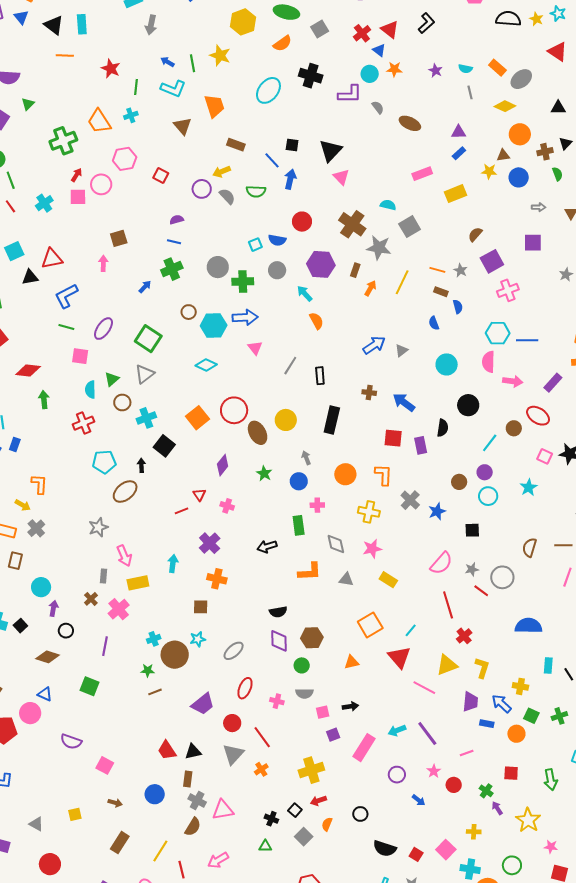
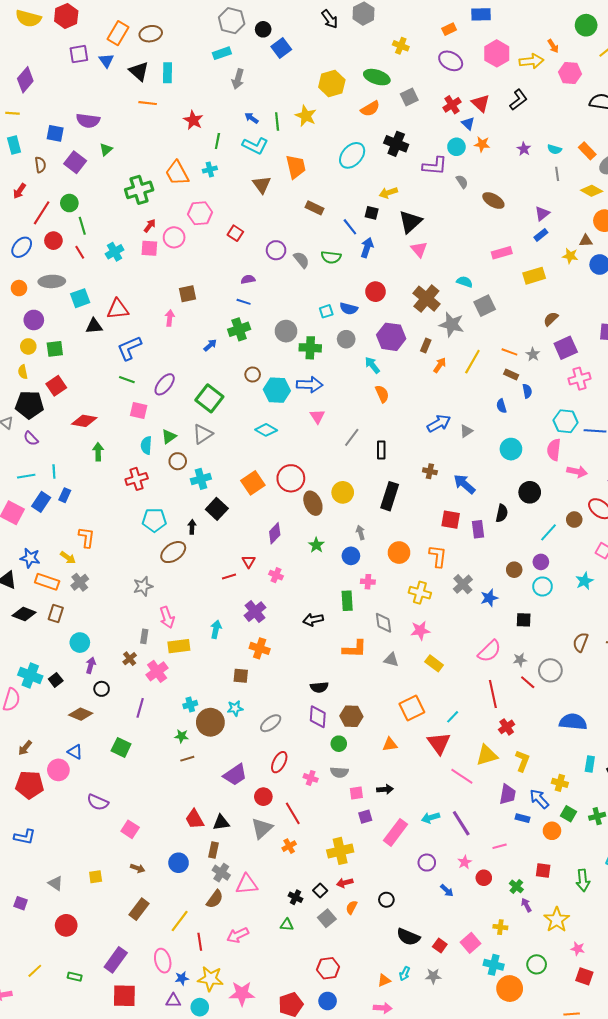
purple triangle: (459, 132) -> (542, 214), turned -42
yellow arrow: (222, 172) -> (388, 193), moved

